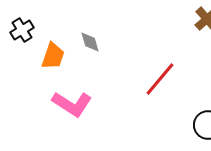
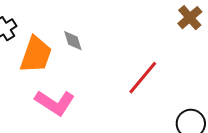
orange trapezoid: (53, 56) -> (36, 55), size x1.4

